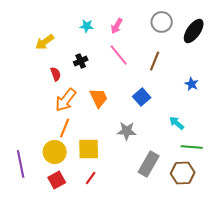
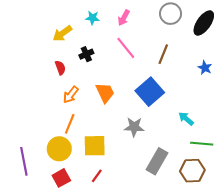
yellow arrow: (45, 42) -> (62, 33), moved
blue star: (192, 84) -> (205, 68), moved
blue square: (142, 97) -> (150, 92), size x1.5
orange arrow: (66, 100) -> (71, 95), size x0.7

